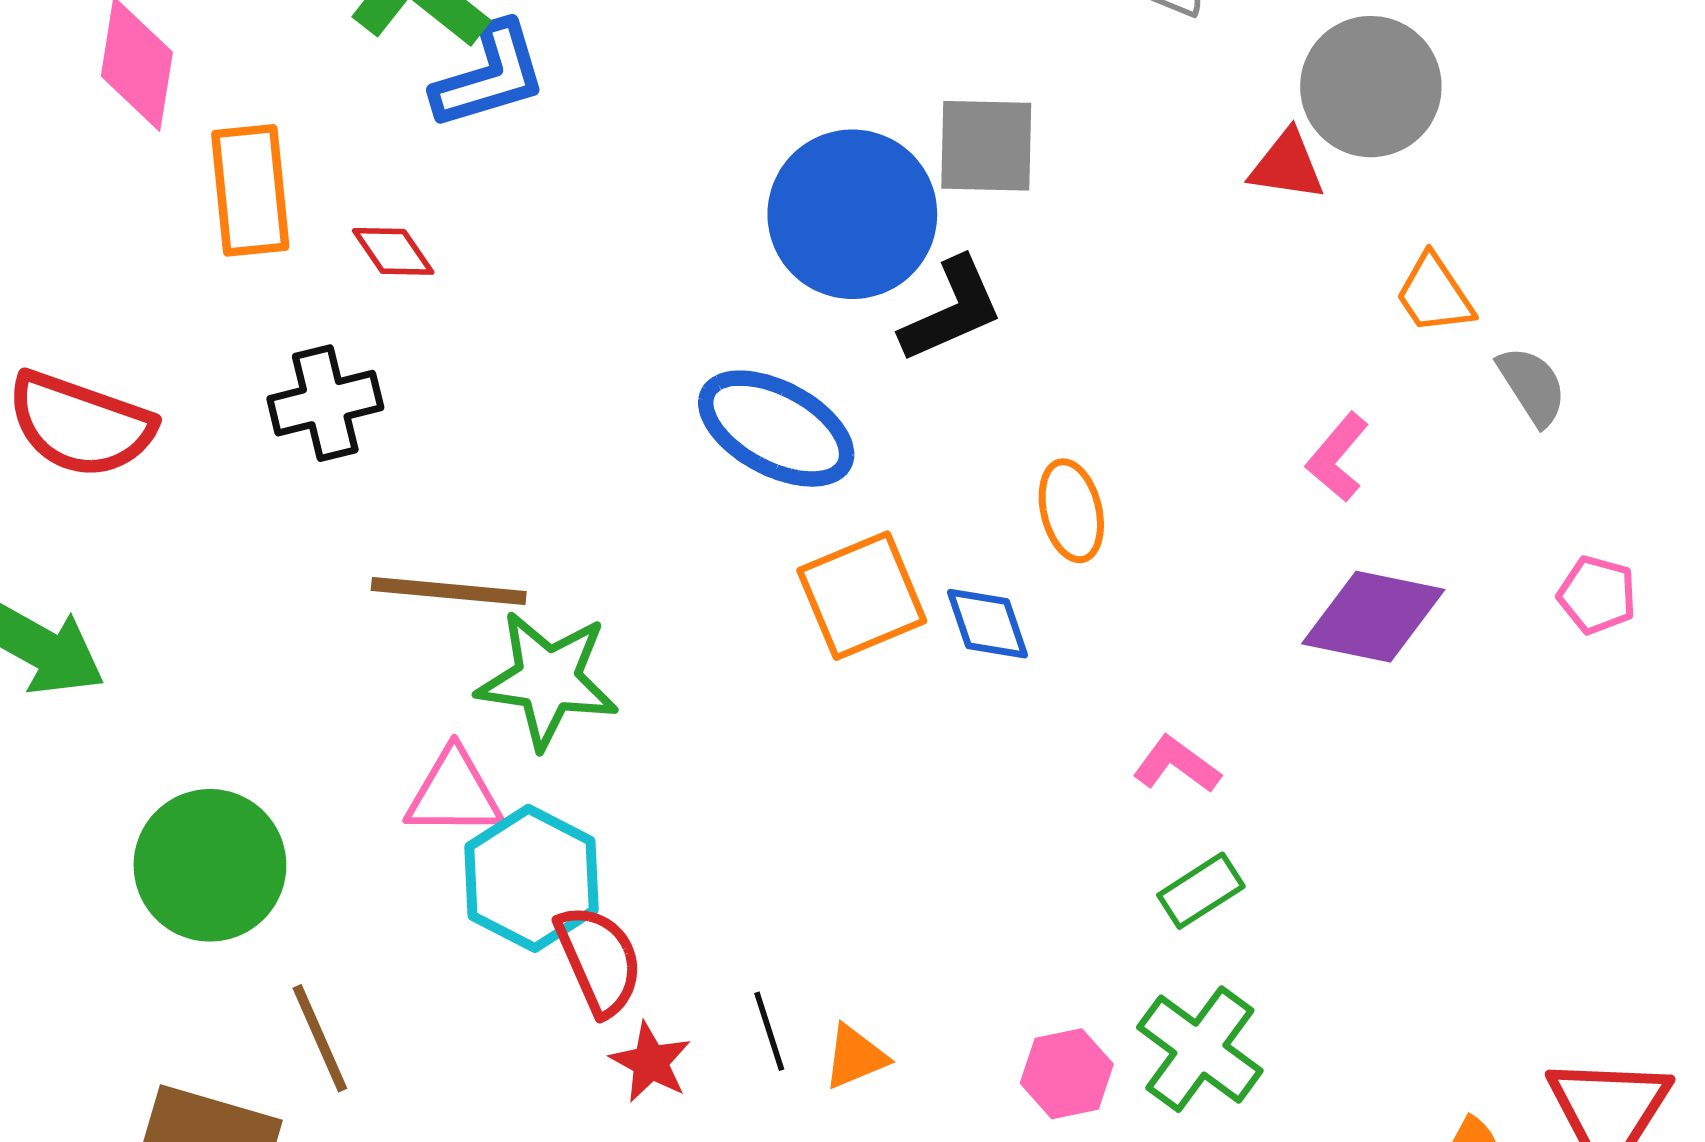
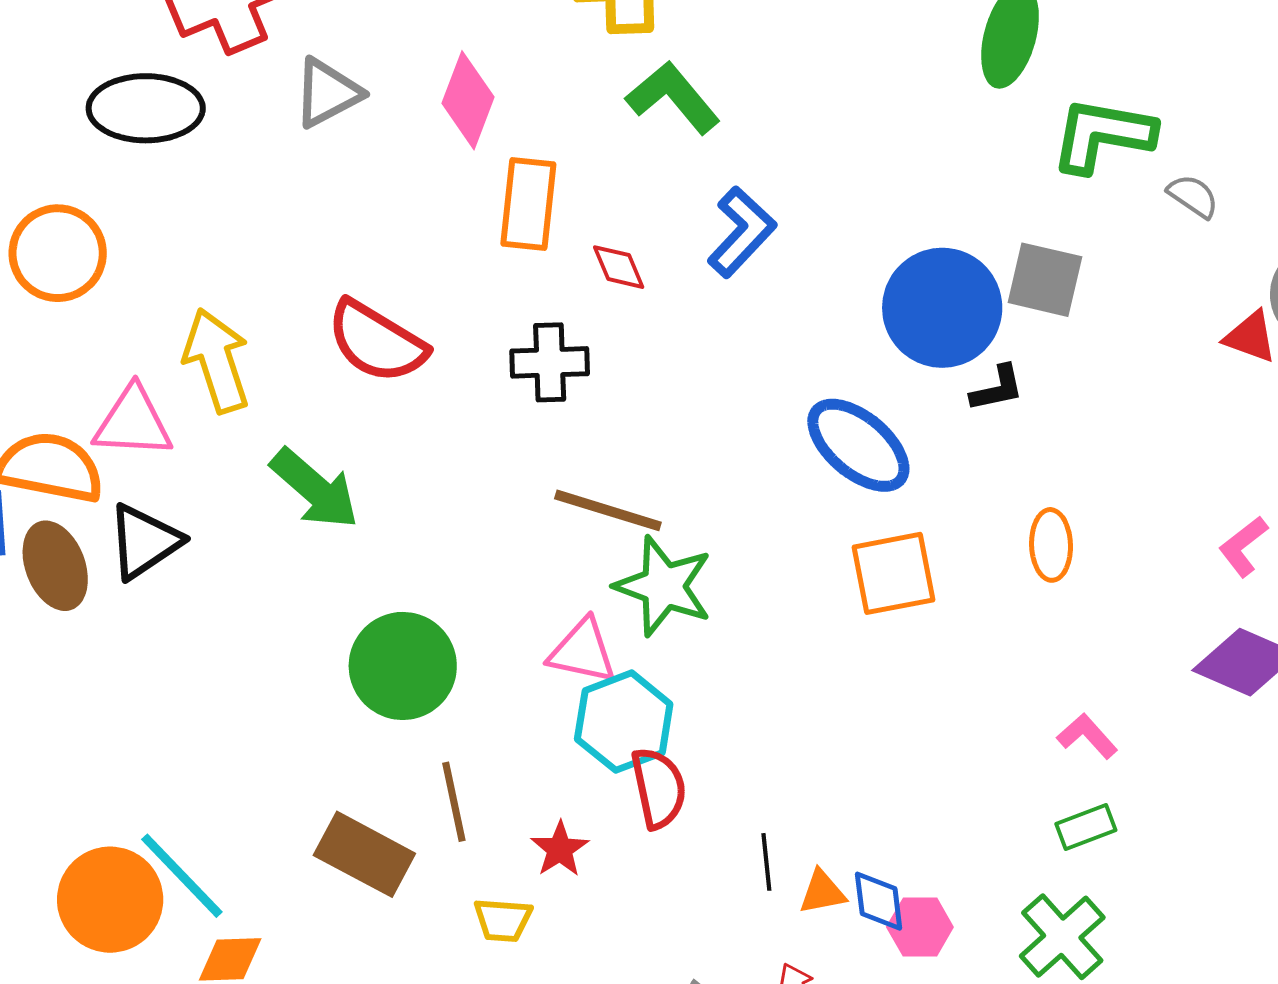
blue L-shape: (489, 76) -> (742, 232), moved, turned -42
black L-shape: (952, 310) -> (997, 388), size x0.7
blue diamond: (988, 624) -> (879, 901), moved
red star: (651, 1062) -> (560, 849), moved
pink hexagon: (1067, 1074) -> (920, 927), moved

